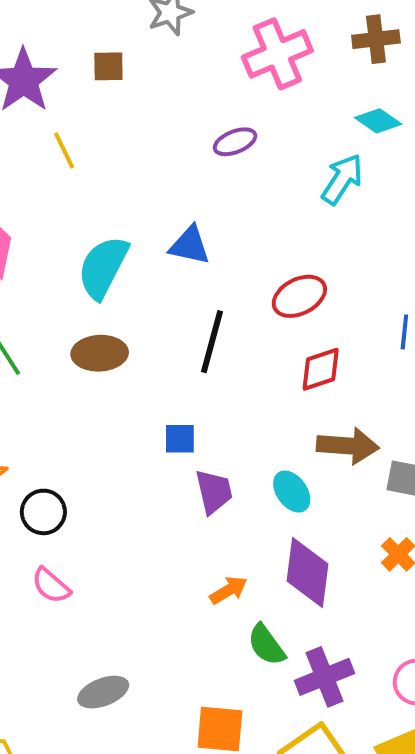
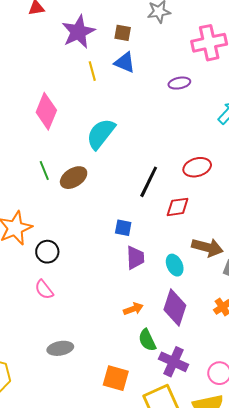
blue triangle: (190, 245) -> (125, 62), moved
brown ellipse: (100, 353) -> (74, 178), moved, turned -40
red diamond: (321, 369) -> (178, 207), moved
purple cross: (324, 677) -> (173, 362), turned 36

